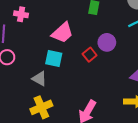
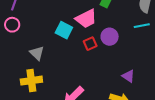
pink trapezoid: (62, 33) -> (86, 19), moved
cyan square: (54, 58) -> (64, 30), moved

